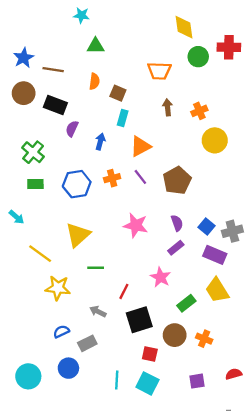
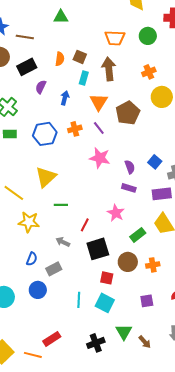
green circle: (198, 57) -> (148, 36), moved
orange semicircle: (94, 81) -> (60, 59), moved
black rectangle: (55, 105) -> (27, 67), turned -48
brown arrow: (168, 107) -> (109, 69), moved, size x1.6
orange triangle: (140, 146) -> (99, 102), turned -30
brown pentagon: (177, 181) -> (128, 113), moved
pink star: (136, 225) -> (100, 158), moved
blue square: (206, 227) -> (155, 162), moved
purple rectangle: (176, 248) -> (129, 188), turned 56
purple rectangle: (215, 255) -> (162, 194), turned -30
blue semicircle: (61, 332) -> (32, 259), turned 136
orange cross: (204, 339) -> (153, 265), turned -32

